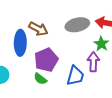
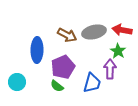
brown arrow: (38, 29) -> (67, 35), moved

